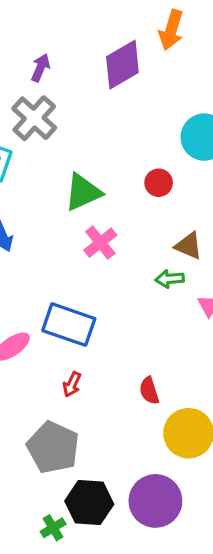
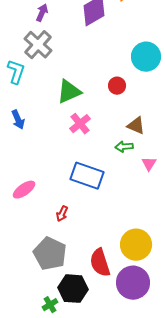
blue rectangle: (69, 325) -> (87, 176), moved
red semicircle: (149, 391) -> (100, 263), moved, size x1.6
purple circle: (155, 501) -> (133, 283), moved

